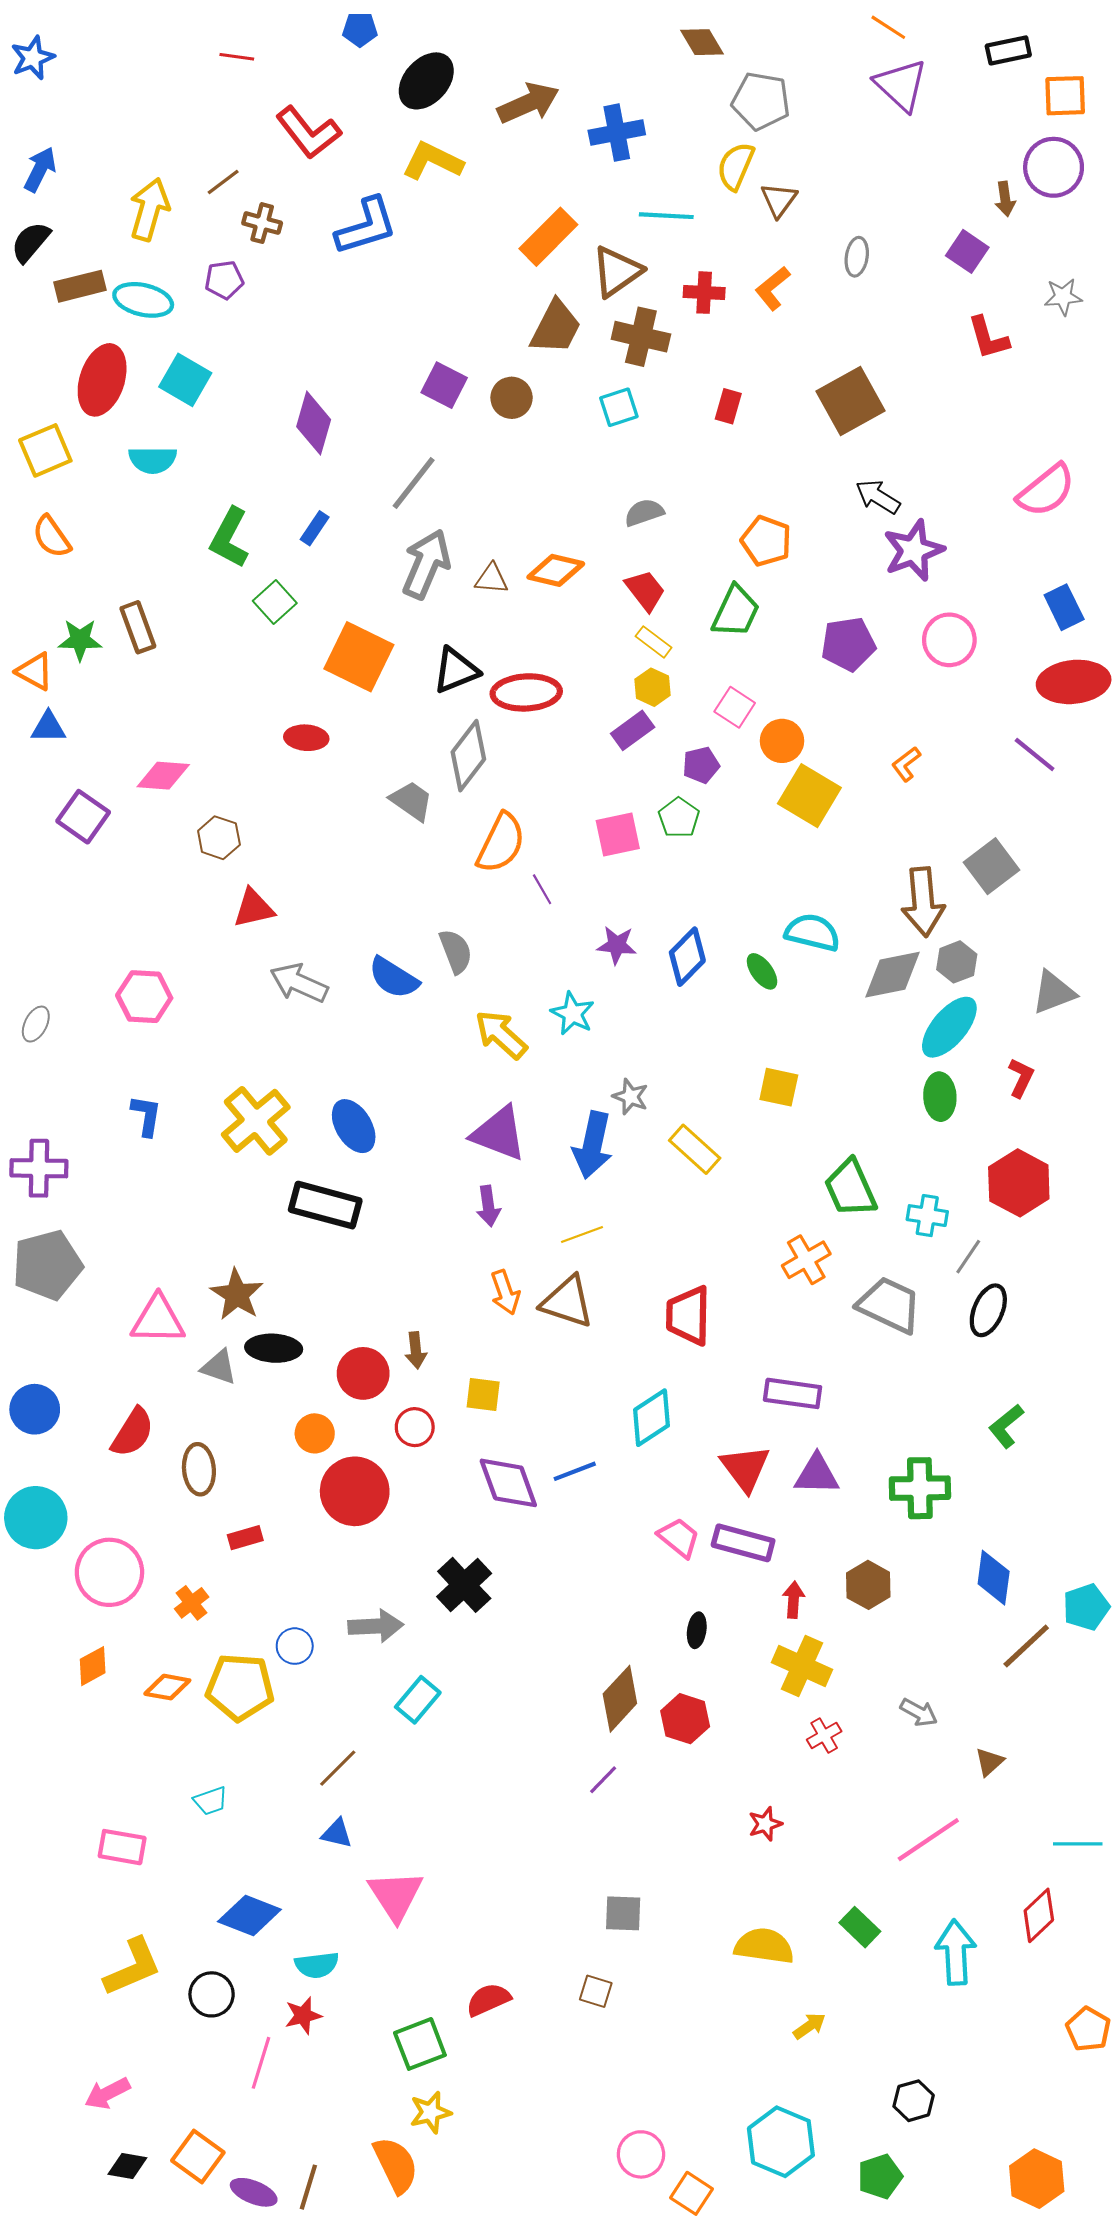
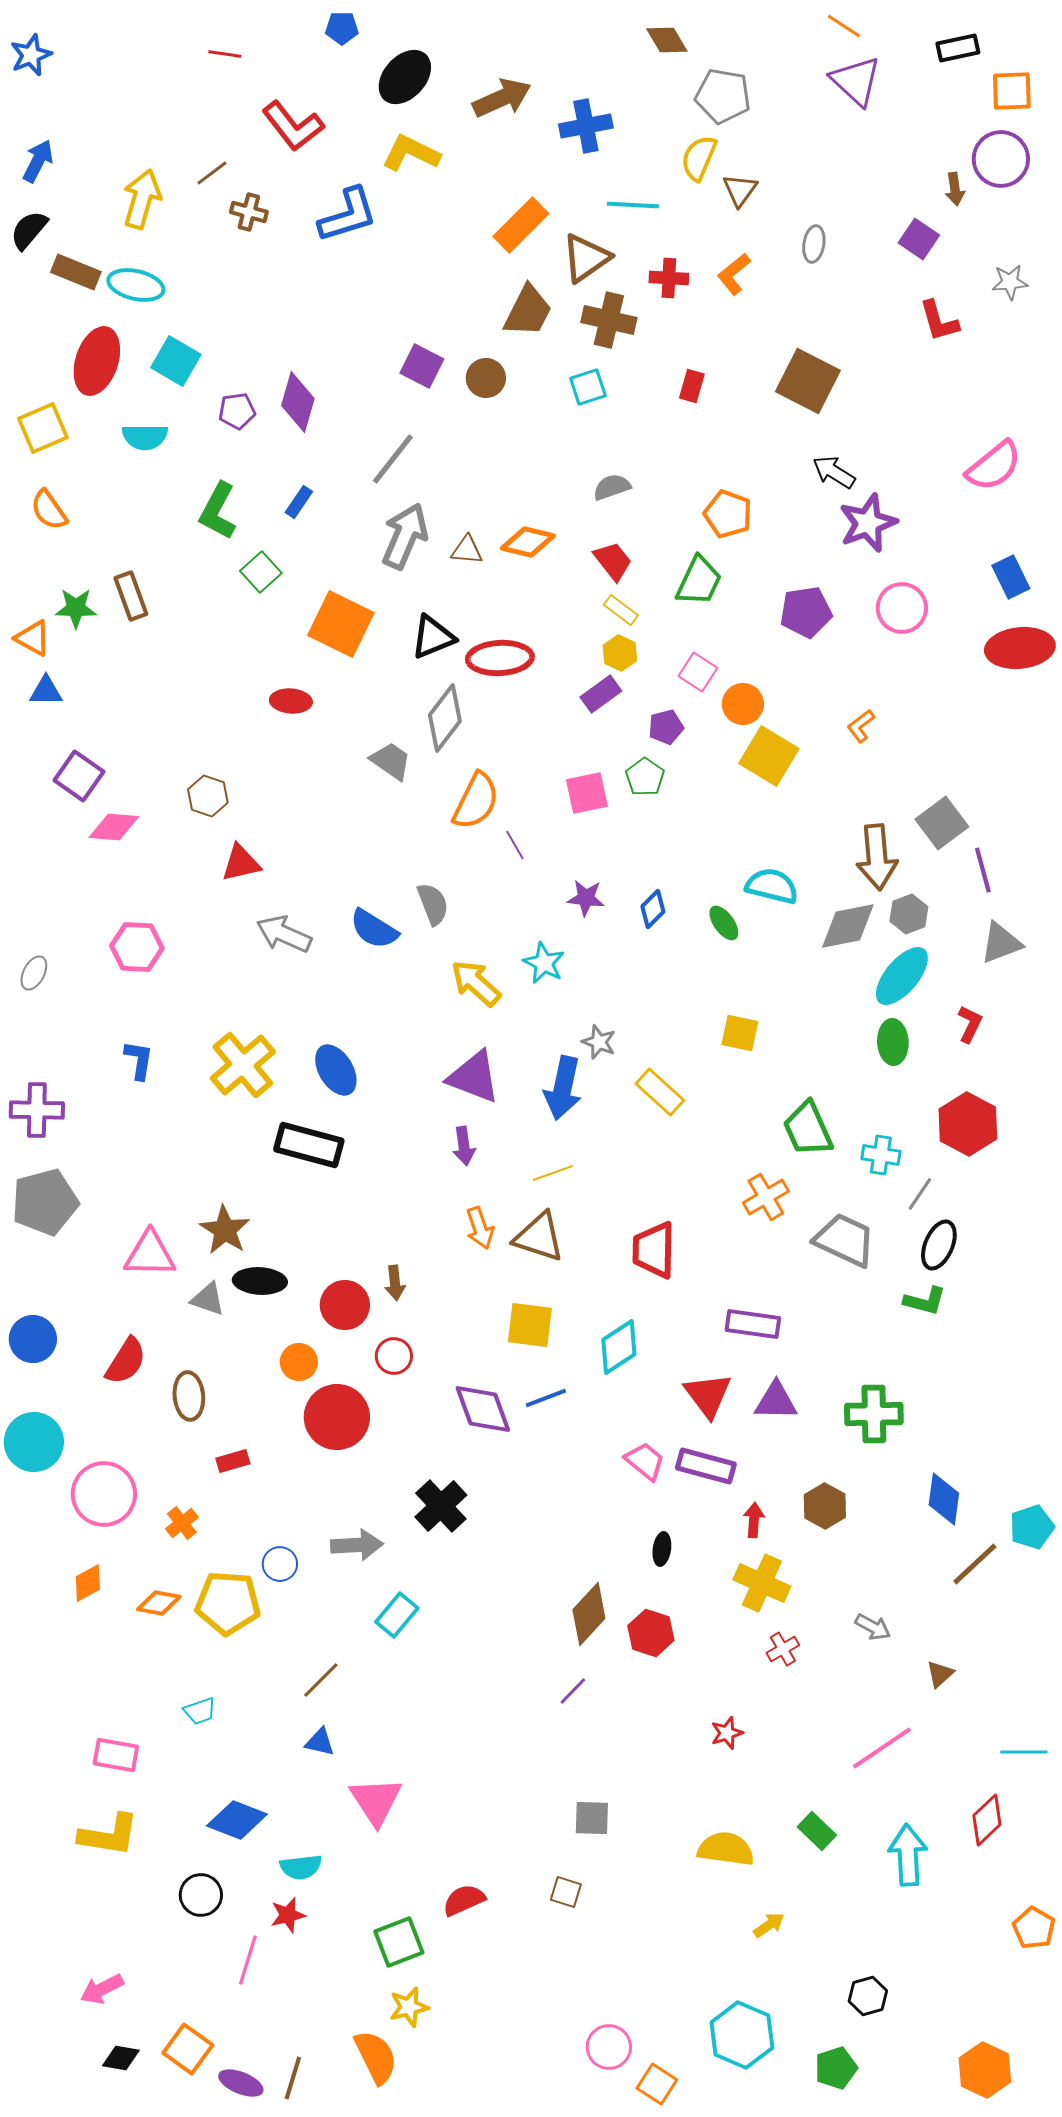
purple pentagon: (224, 280) -> (237, 411), moved
brown rectangle: (80, 286) -> (76, 272), turned 36
brown square: (850, 401) -> (808, 381), turned -34
purple line: (1035, 755) -> (983, 870), moved, turned 36
pink diamond: (163, 776) -> (114, 827), moved
blue diamond: (687, 957) -> (653, 909), size x0.7
yellow square: (483, 1394) -> (530, 1325), moved, size x1.4
green L-shape: (1006, 1426) -> (925, 1301), moved, turned -126
yellow L-shape: (133, 1967) -> (109, 1835), moved, turned 32

